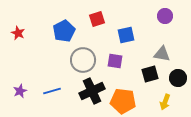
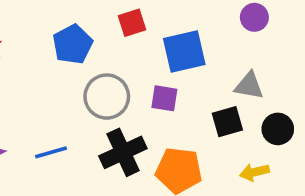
blue square: (126, 35) -> (184, 52), size x1.4
yellow arrow: (165, 102) -> (254, 172), turned 56

